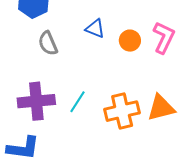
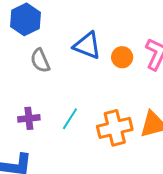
blue triangle: (95, 29) -> (87, 45), size x1.4
purple cross: (36, 101) -> (29, 118), size x0.6

